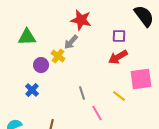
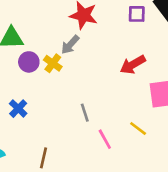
purple square: (119, 36) -> (137, 14), moved
purple circle: (41, 65) -> (29, 62), moved
yellow line: (119, 96) -> (138, 129), moved

